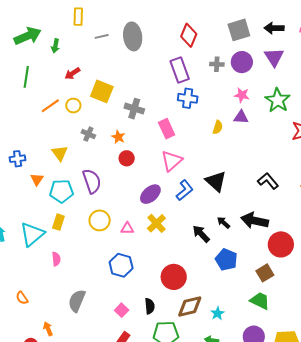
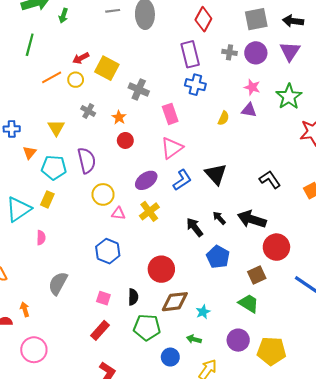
red arrow: (72, 73) -> (81, 58), moved
yellow circle: (100, 220) -> (103, 194), moved
pink square: (122, 310) -> (103, 298), turned -32

